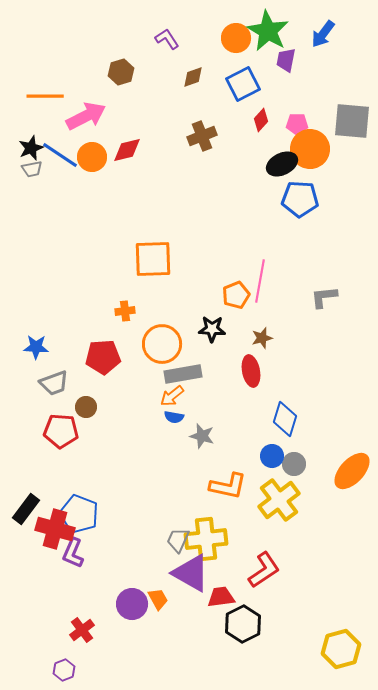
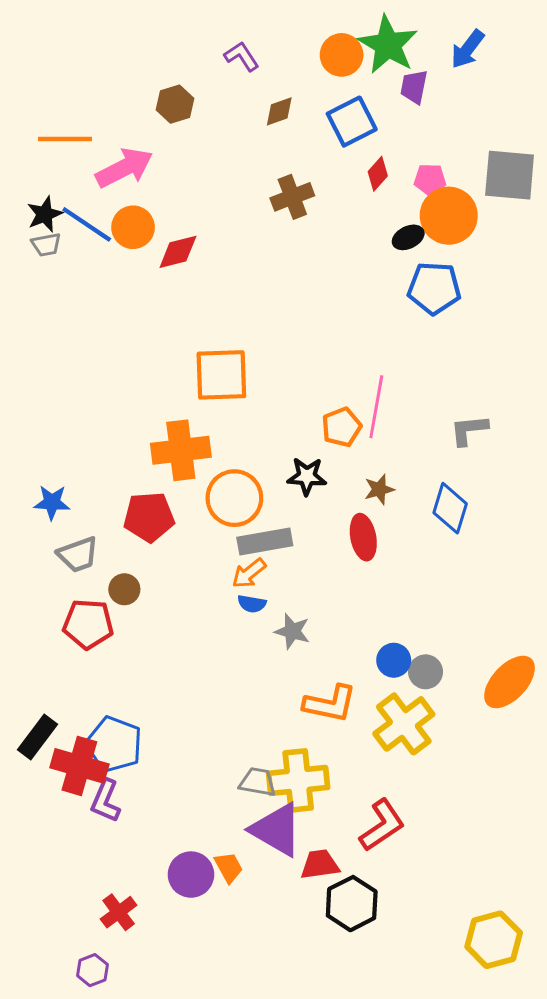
red diamond: (127, 150) -> (178, 252), moved
black ellipse: (282, 164) -> (408, 237), size x0.7
orange cross: (125, 311) -> (181, 450), size x2.0
blue diamond: (285, 419) -> (450, 508), moved
gray trapezoid: (178, 540) -> (258, 782), turned 76

